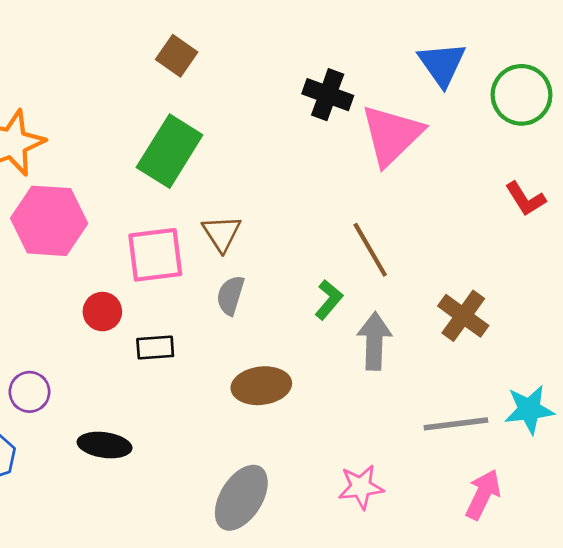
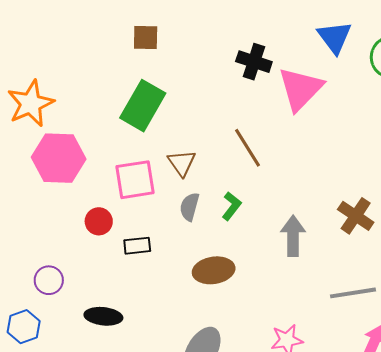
brown square: (177, 56) -> (146, 38), turned -32
brown line: (370, 250) -> (247, 148), moved
green L-shape: (329, 300) -> (231, 206), moved

